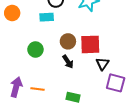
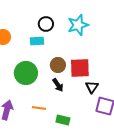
green circle: (35, 50) -> (26, 73), size x1.5
orange line: (38, 89) -> (39, 108), moved

